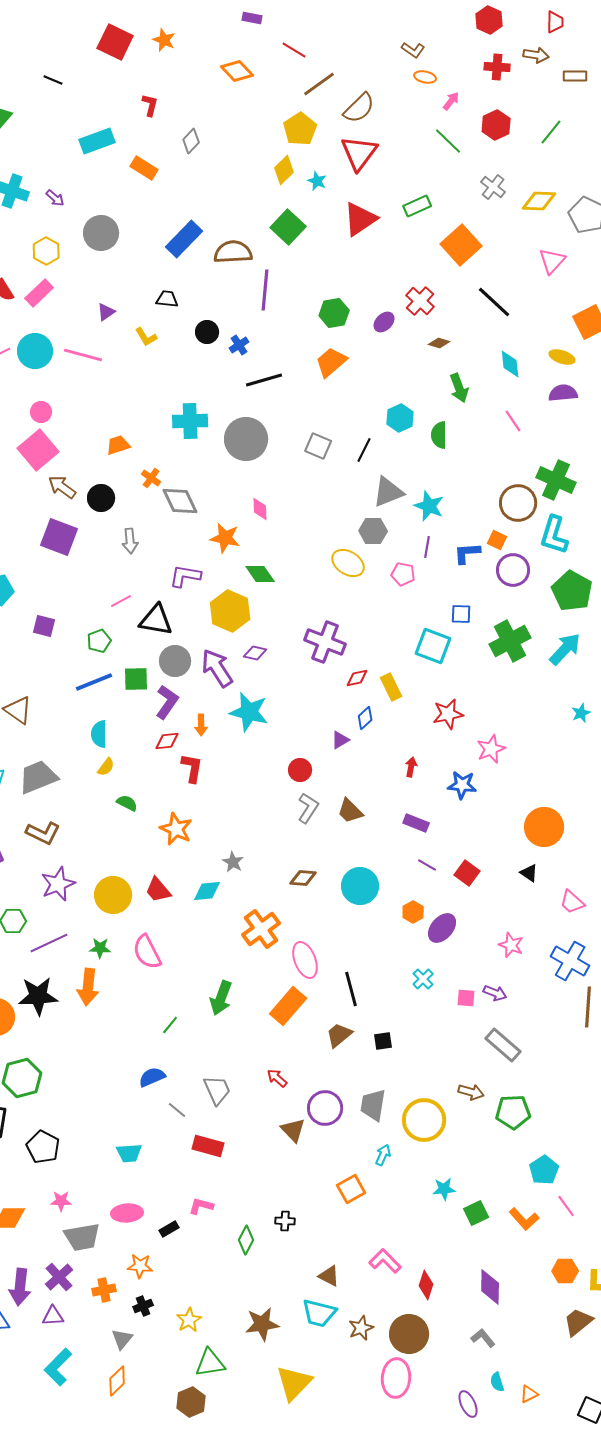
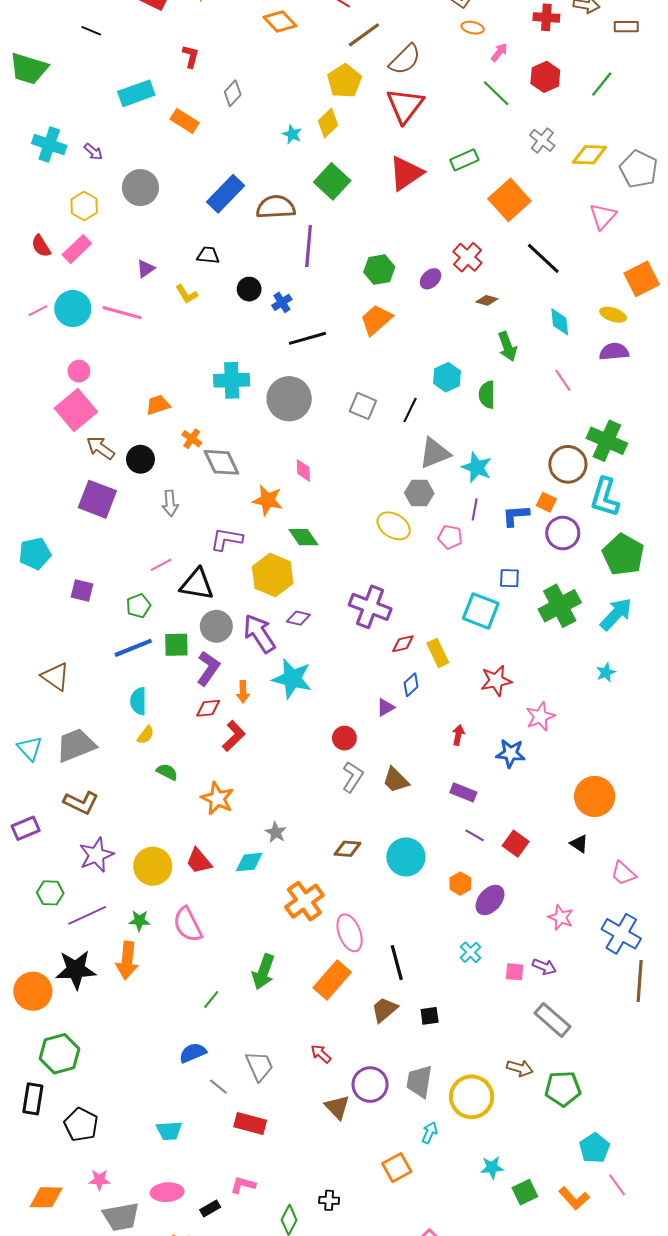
cyan star: (317, 181) -> (292, 134), moved
cyan star: (581, 713) -> (606, 672), moved
red L-shape: (192, 768) -> (234, 736), turned 36

